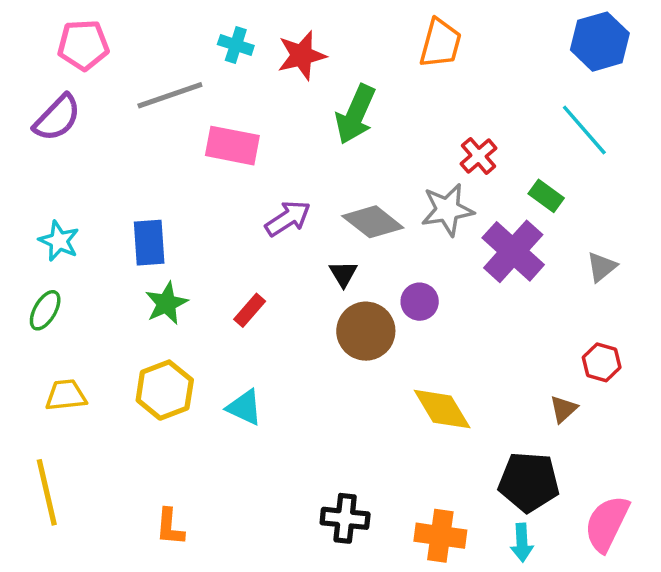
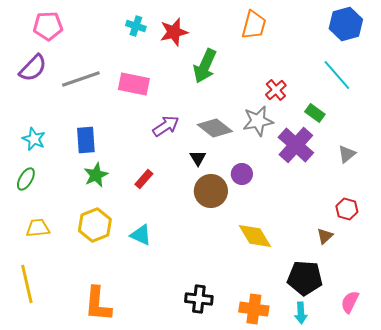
gray line: (170, 95) -> (81, 79), moved
pink semicircle: (607, 524) -> (350, 302), size x0.7
orange L-shape: (170, 527) -> (98, 304), size x1.6

